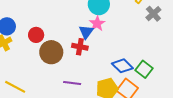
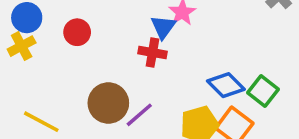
brown circle: (51, 52) -> (108, 103), moved
purple line: (72, 83) -> (139, 115), turned -48

